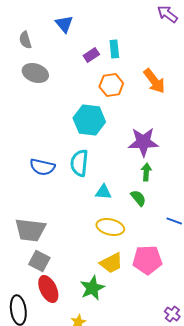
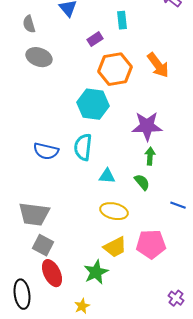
cyan rectangle: (114, 49) -> (122, 20), moved
orange hexagon: (111, 85) -> (115, 69), size x1.4

